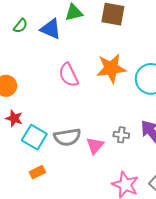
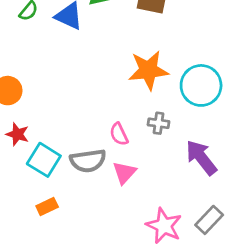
pink semicircle: (69, 75) -> (119, 134), moved, size x0.7
gray cross: (121, 135) -> (158, 123), moved

